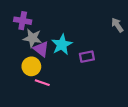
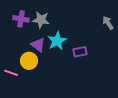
gray star: (32, 38) -> (41, 20), moved
pink line: (42, 83) -> (11, 73), moved

